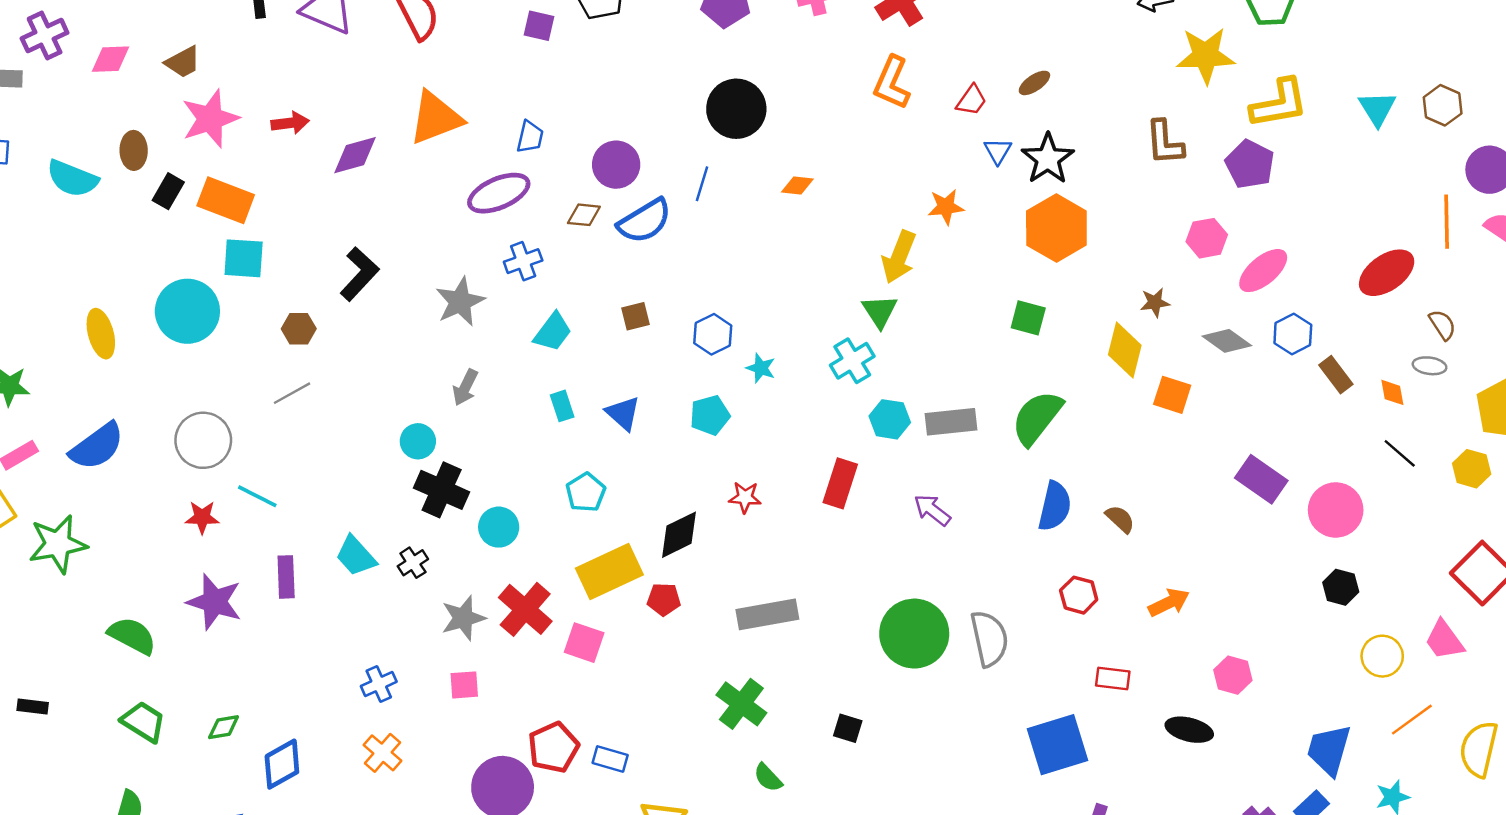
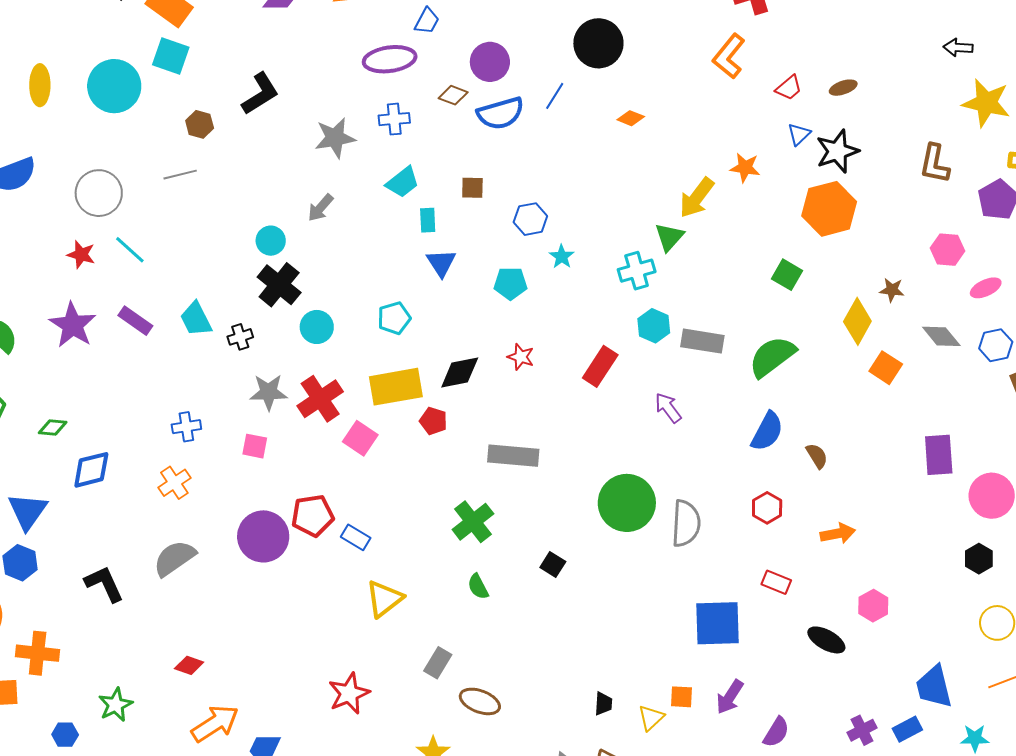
pink ellipse: (1263, 271) -> (986, 288), size x0.7
cyan rectangle: (562, 406) -> (428, 220), moved
purple rectangle: (1261, 479) -> (939, 455), turned 36
purple rectangle: (286, 577) -> (135, 321), turned -68
blue trapezoid: (1329, 750) -> (934, 687), turned -45

